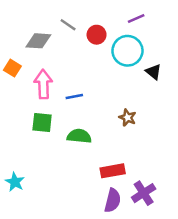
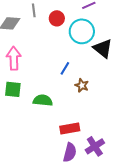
gray line: (68, 25) -> (34, 10), turned 48
black triangle: (153, 72) -> (103, 48), size x1.5
blue line: (74, 97) -> (65, 68), moved, turned -48

